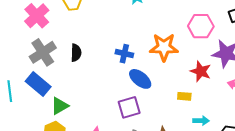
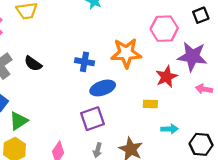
black semicircle: (76, 53) -> (33, 64), turned 126
red star: (201, 71) -> (167, 77), turned 30
blue ellipse: (140, 79) -> (103, 88), turned -55

